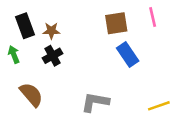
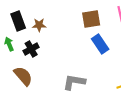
black cross: (53, 56) -> (31, 49), moved

